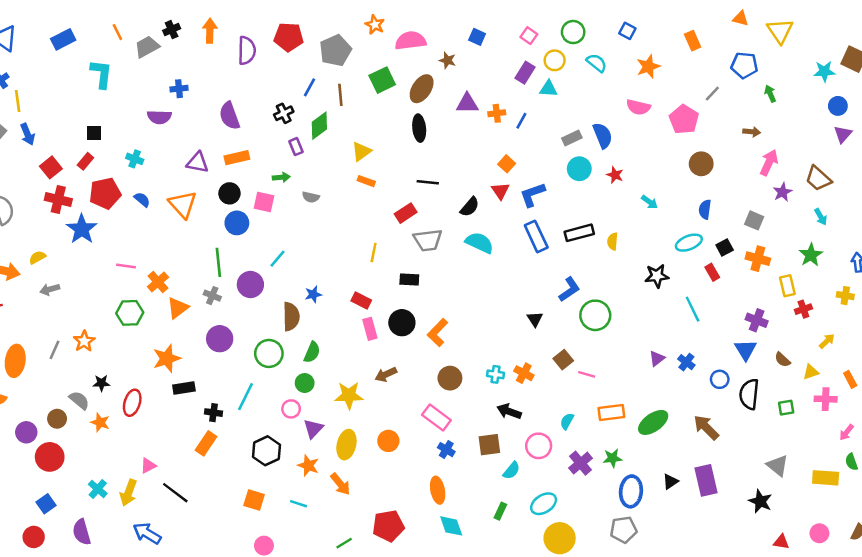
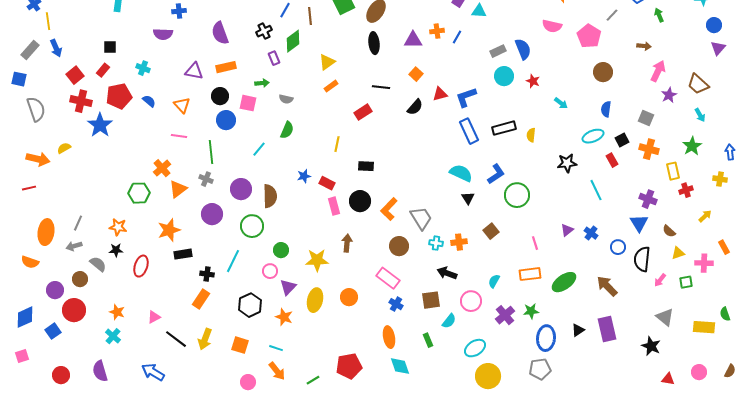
purple triangle: (467, 103) -> (413, 40), moved
orange square: (507, 164) -> (416, 74), moved
orange rectangle: (366, 181) -> (331, 86), turned -56
red triangle: (500, 191) -> (440, 94), turned 49
orange triangle: (183, 204) -> (182, 105), size x0.7
gray trapezoid: (428, 240) -> (421, 218), moved, turned -115
cyan semicircle: (480, 243) -> (461, 173), moved
pink line: (126, 266) -> (179, 136), moved
purple circle: (250, 284) -> (241, 189), moved
gray arrow: (50, 289) -> (74, 246), moved
blue star: (313, 294) -> (304, 176), moved
orange star: (84, 341) -> (118, 227), moved, turned -30
green semicircle: (312, 352) -> (287, 130), moved
yellow triangle: (811, 372) -> (678, 253), moved
orange cross: (524, 373) -> (459, 242), turned -35
brown arrow: (386, 374) -> (347, 243), turned 120
pink line: (587, 374) -> (535, 243), moved, turned 56
green square: (786, 408) -> (686, 282), moved
orange star: (100, 422) -> (117, 312), moved
pink arrow: (847, 432) -> (660, 280), moved
orange arrow: (340, 484) -> (277, 371), moved
yellow arrow: (128, 493) -> (205, 339), moved
blue square: (46, 504) -> (53, 331), moved
green rectangle: (500, 511) -> (428, 340), moved, turned -48

